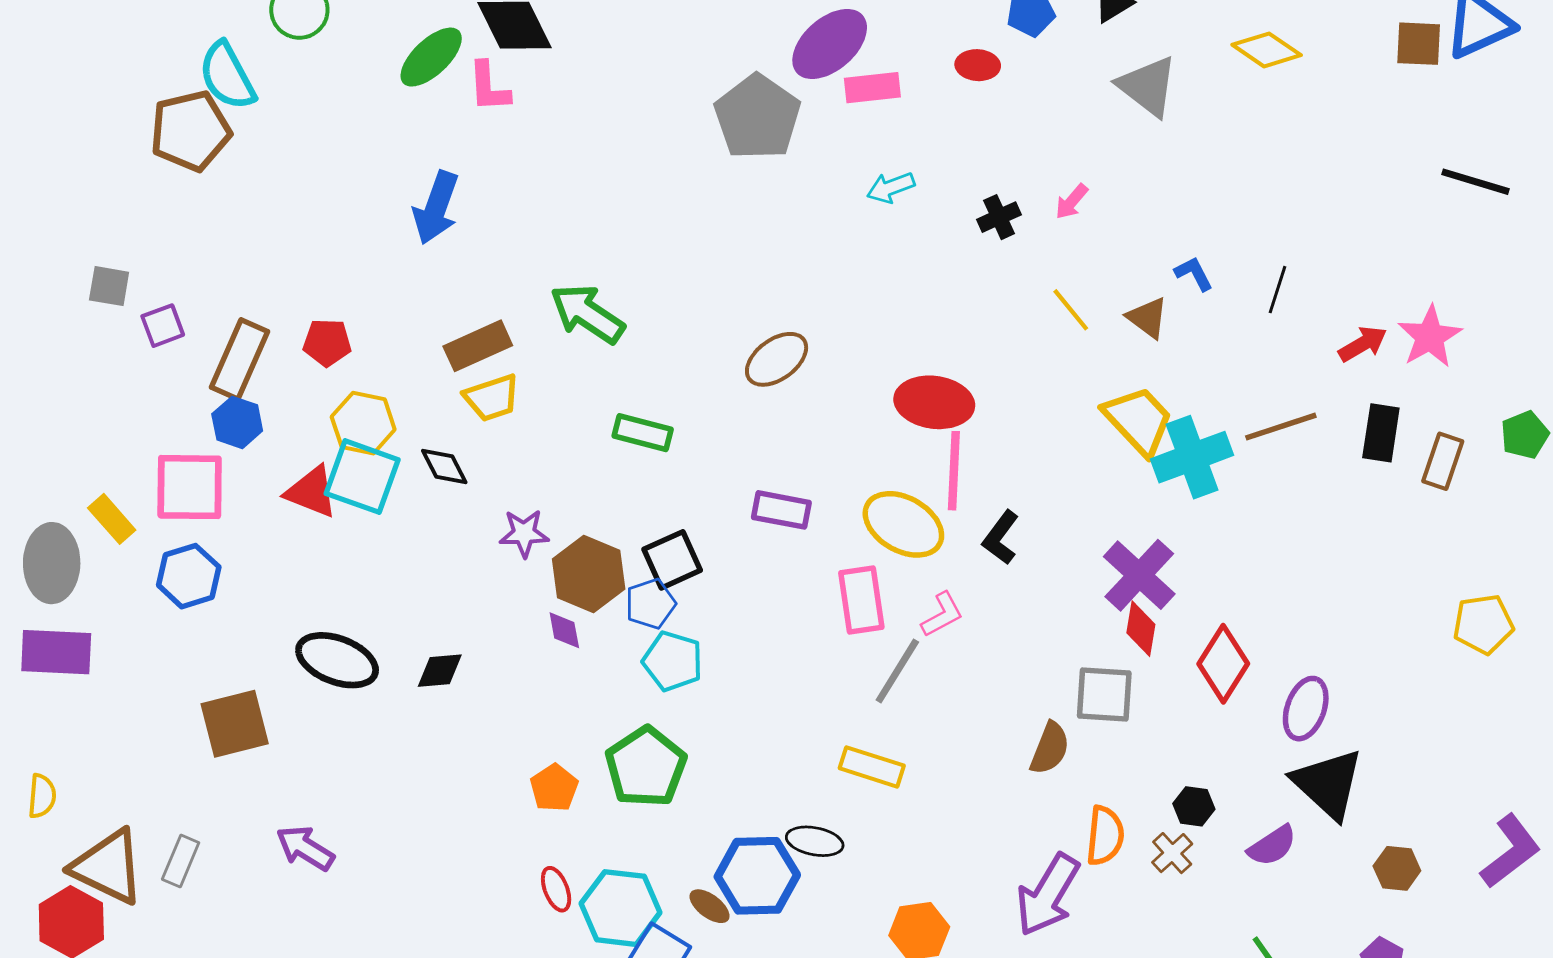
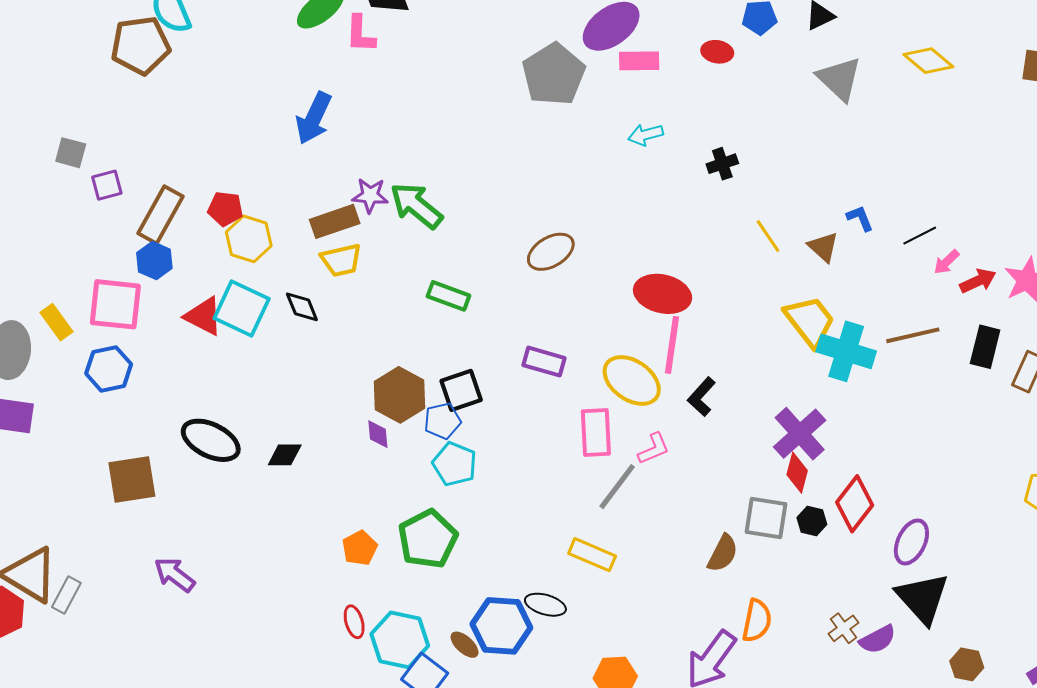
pink arrow: (1072, 202) -> (946, 262), moved
black line: (1277, 290) -> (920, 236), turned 40
yellow hexagon: (363, 423) -> (249, 239), moved
cyan cross: (1192, 457) -> (846, 351), turned 32
purple star: (524, 533) -> (370, 195), moved
black hexagon: (1194, 806) -> (812, 521), moved
brown cross: (1172, 853) -> (843, 628), moved
gray rectangle: (181, 861) -> (66, 595), moved

